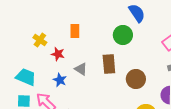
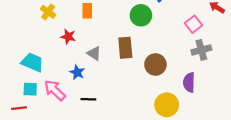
yellow cross: (40, 40) -> (48, 12), moved
blue star: (60, 80) -> (77, 72), moved

